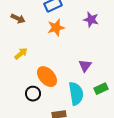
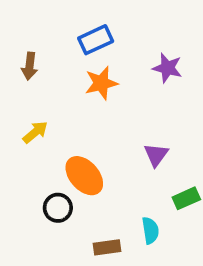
brown arrow: (18, 19) -> (30, 66), turned 72
cyan semicircle: (76, 94) -> (150, 230), moved, size x0.6

